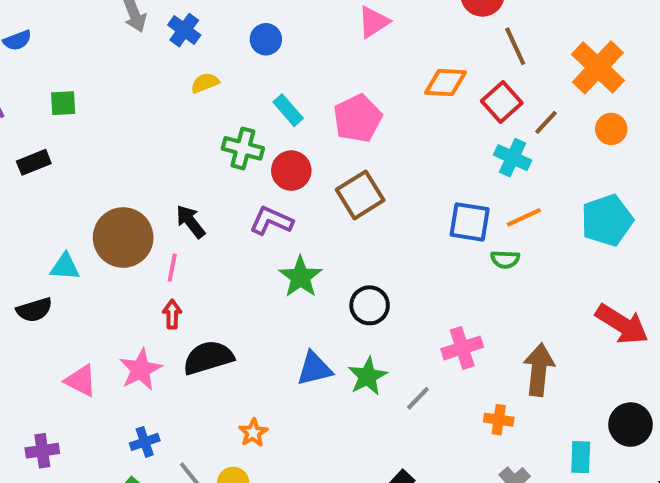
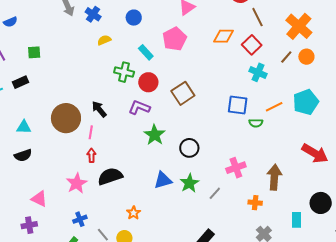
pink pentagon: (358, 118) -> (174, 39), moved
brown line: (546, 122) -> (286, 57), moved
orange line: (524, 217) -> (274, 107), moved
cyan triangle: (65, 267) -> (24, 127), moved
pink triangle: (81, 381) -> (39, 199), moved

